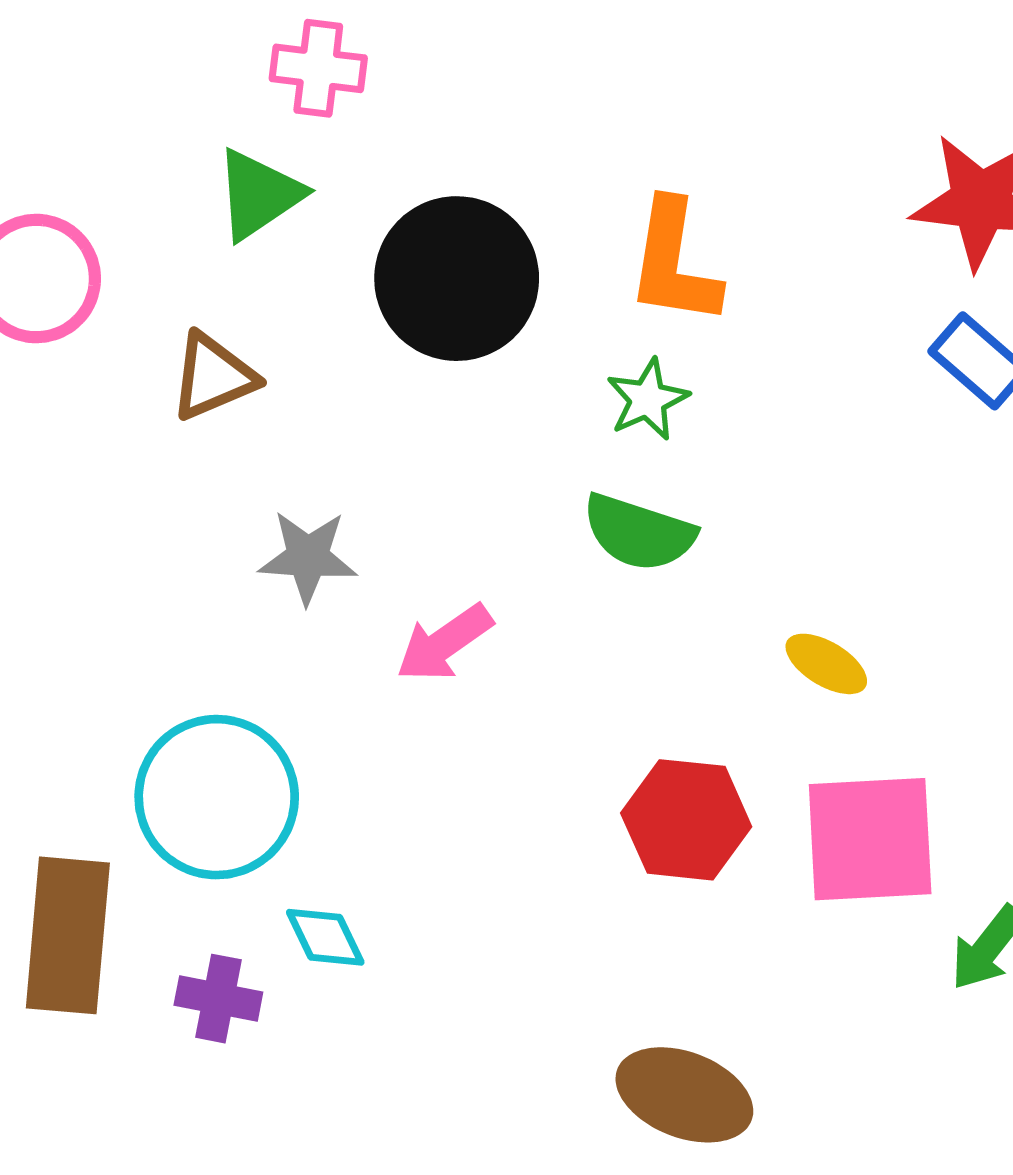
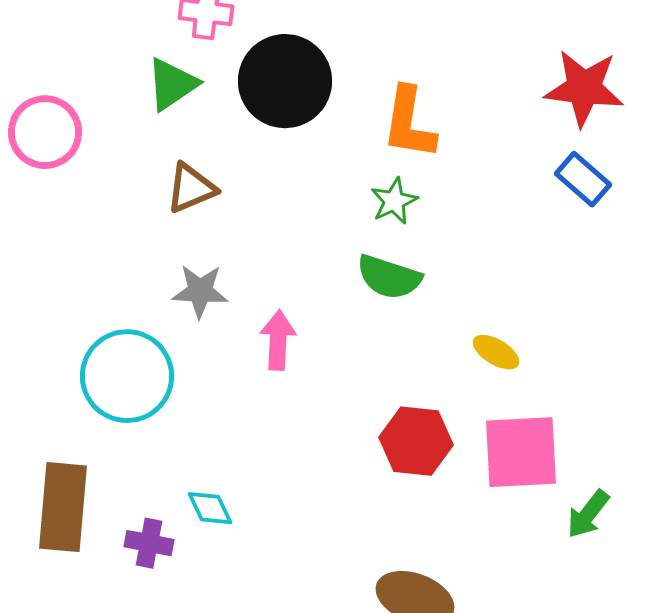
black circle: (457, 279) -> (285, 81), moved
brown triangle: (213, 377) -> (191, 188), moved
pink arrow: (444, 643) -> (278, 340), turned 128
cyan circle: (217, 797) -> (127, 376), moved

